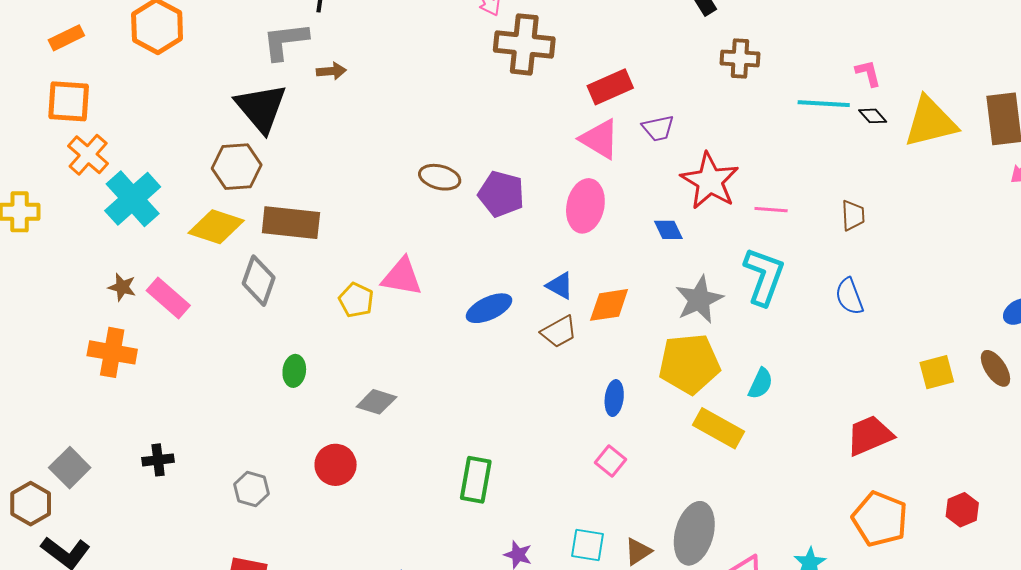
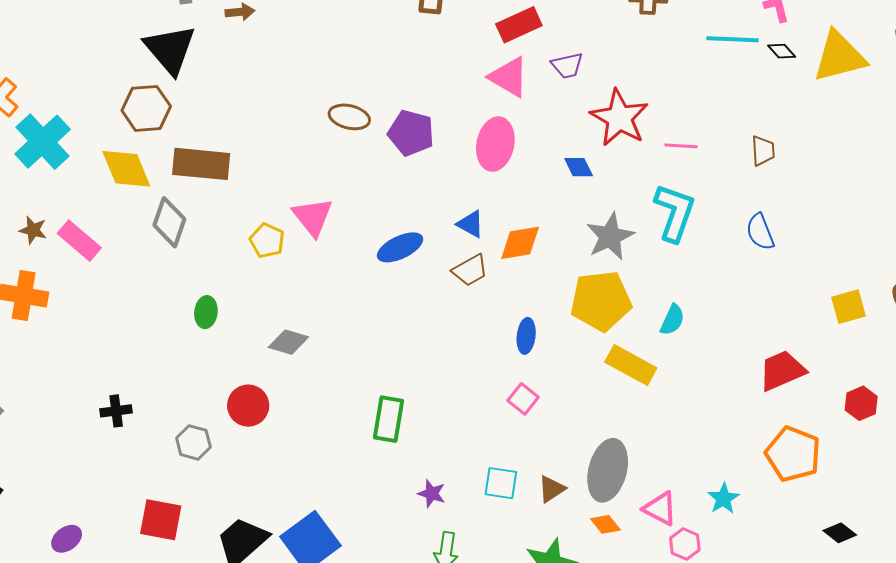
yellow diamond: (216, 227) -> (126, 169), turned 50
pink triangle: (402, 277) -> (313, 217), turned 42
black cross: (158, 460) -> (116, 411), moved
gray hexagon: (251, 489) -> (193, 442), moved
red hexagon: (962, 510) -> (861, 403), moved

